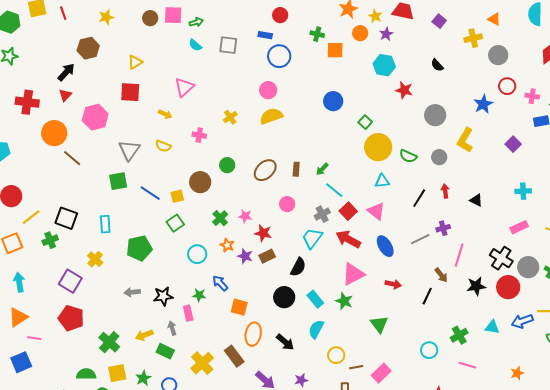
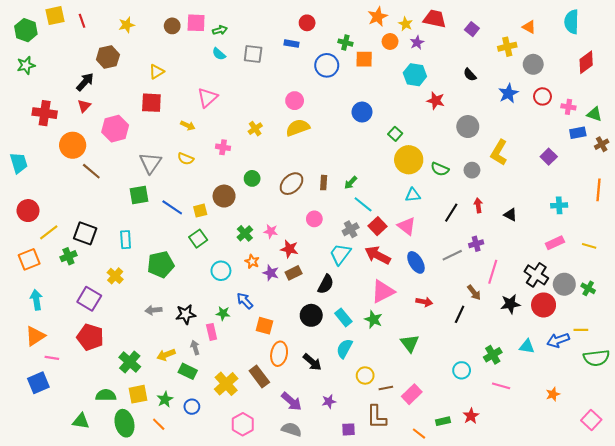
blue circle: (279, 56) -> (327, 65), moved
blue star: (483, 104) -> (508, 93), moved

